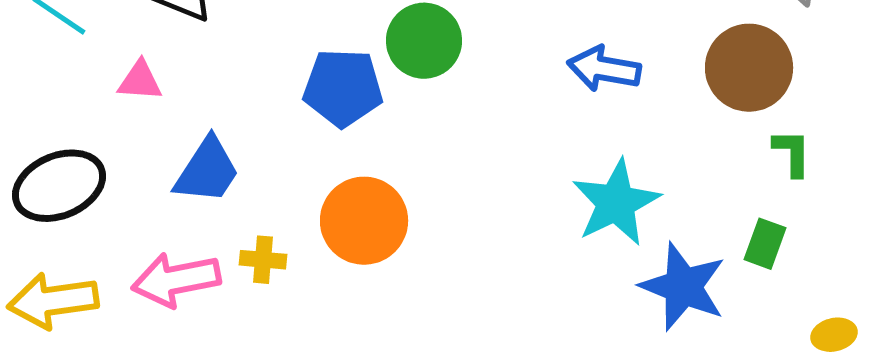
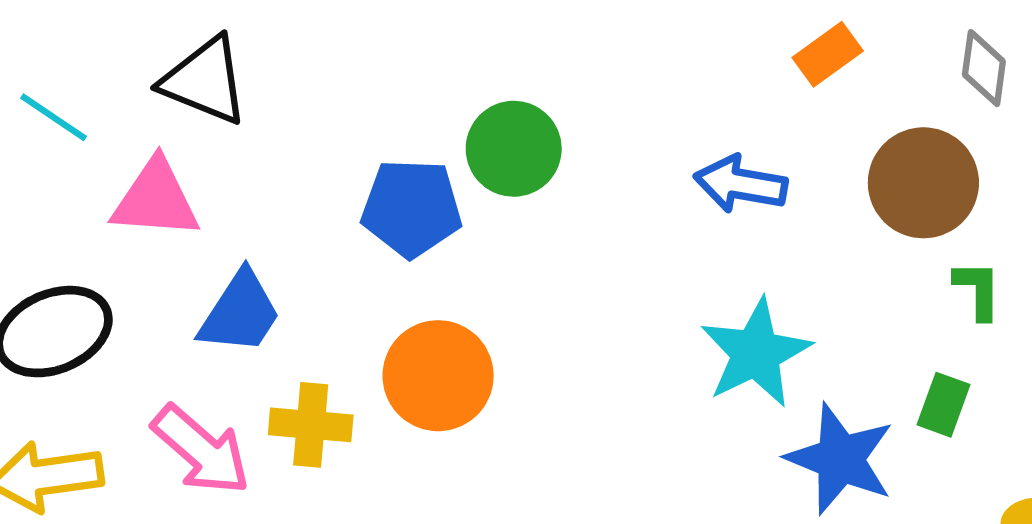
pink triangle: (140, 81) -> (156, 199), size x1.6
yellow cross: (263, 260) -> (311, 425), size x1.4
pink arrow: (176, 280) -> (201, 450), turned -128

